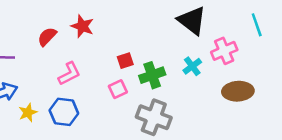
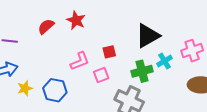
black triangle: (192, 21) -> (148, 36), moved, turned 48
pink L-shape: (69, 74) -> (80, 61), moved
green cross: (152, 75) -> (142, 71), moved

